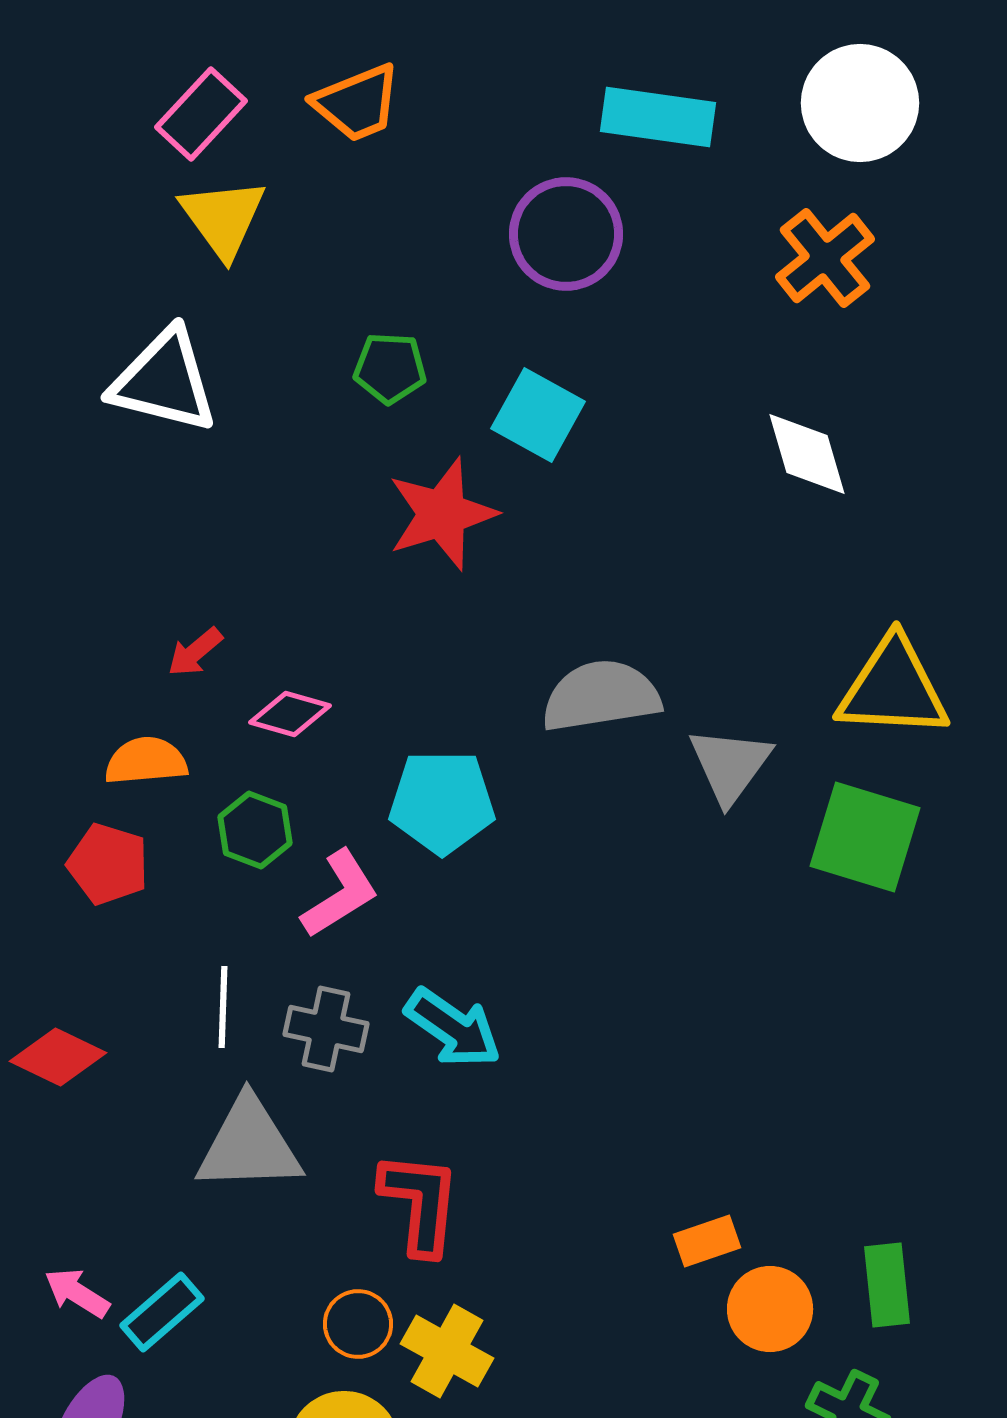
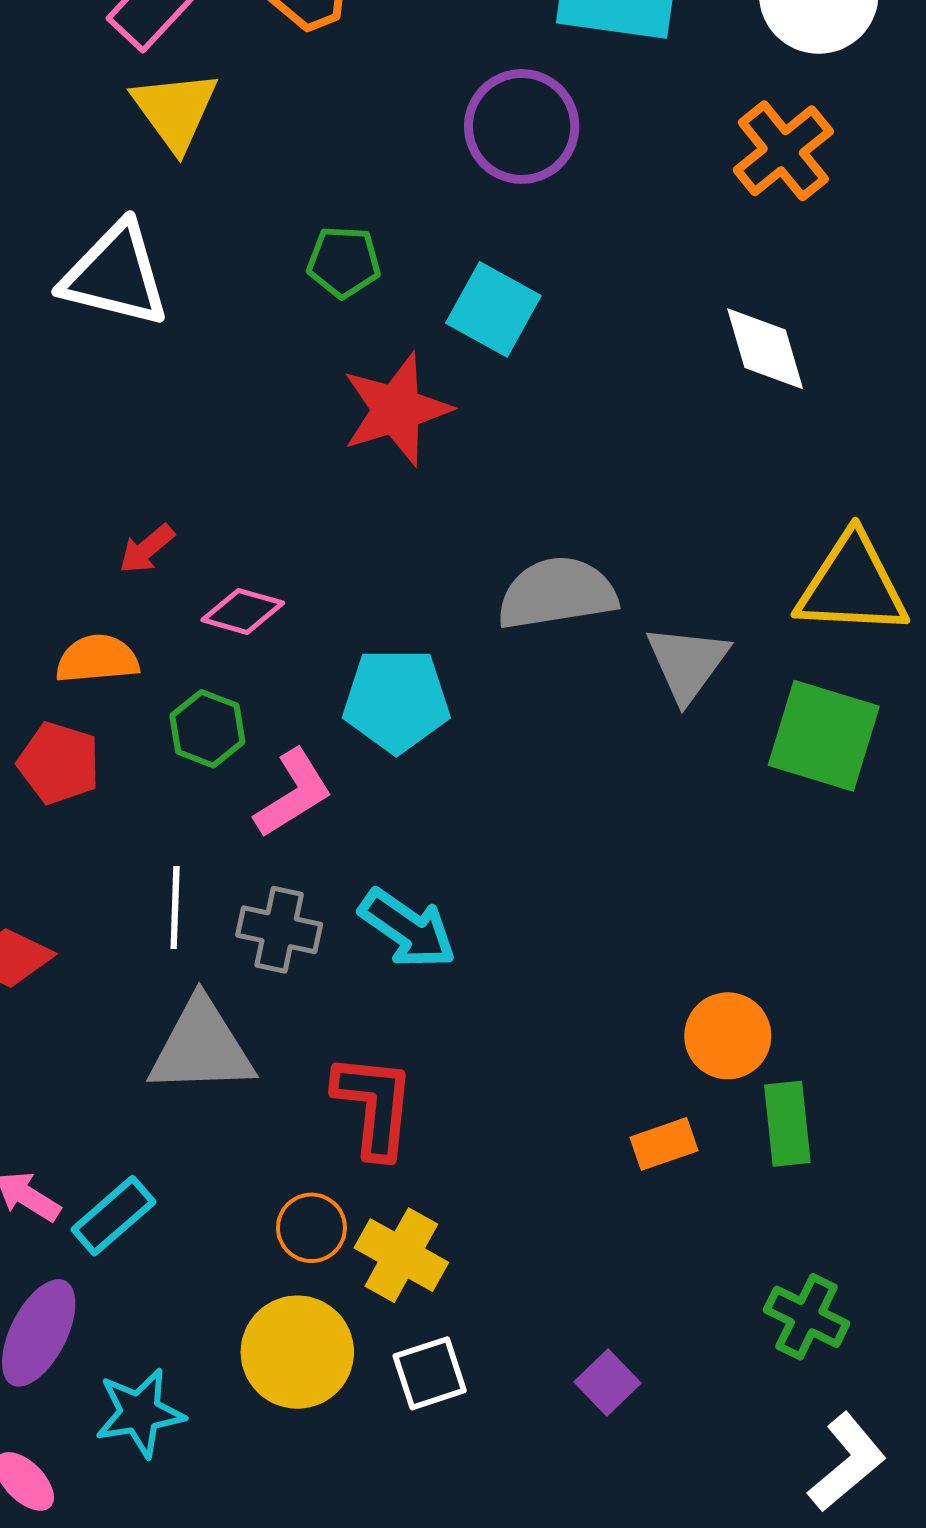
green rectangle: (887, 1285) -> (787, 1124), moved
orange circle: (770, 1309) -> (728, 1036), moved

